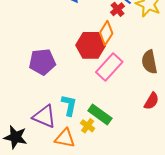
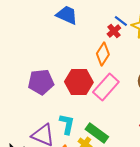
red hexagon: (91, 45) -> (79, 82), moved

